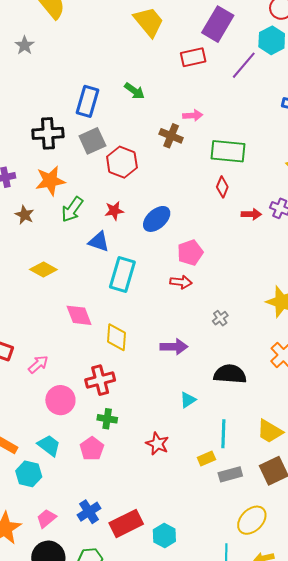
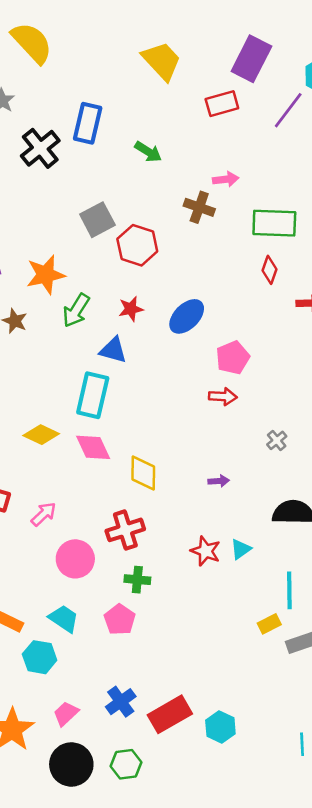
blue rectangle: (87, 101) -> (88, 123), moved
black cross: (48, 133) -> (40, 148), moved, turned -32
yellow diamond: (43, 269) -> (41, 435), moved
cyan rectangle: (122, 274) -> (93, 395), moved
purple arrow: (174, 347) -> (219, 481), size x0.6
red star: (157, 444) -> (206, 551), moved

